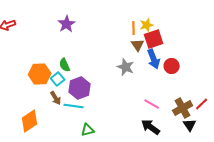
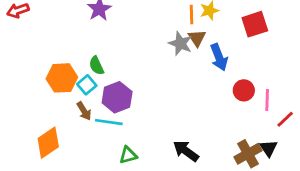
red square: (154, 39) -> (255, 24), moved
red circle: (172, 66) -> (244, 90), moved
gray star: (126, 67) -> (180, 44), moved
pink line: (152, 104) -> (267, 100), moved, turned 63
brown cross: (183, 108) -> (248, 154), moved
black arrow: (151, 127) -> (186, 151), moved

